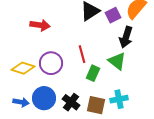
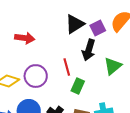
black arrow: (126, 37) -> (89, 50), moved
green triangle: (117, 61) -> (113, 66), moved, turned 42

